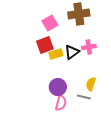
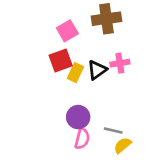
yellow rectangle: (56, 54) -> (75, 73), turned -48
yellow semicircle: (91, 84) -> (123, 145), moved, turned 32

